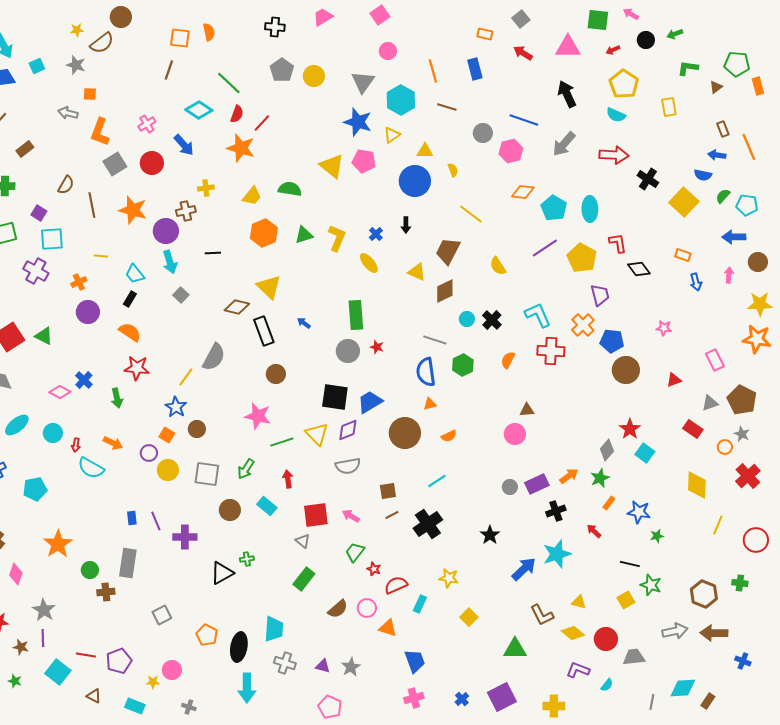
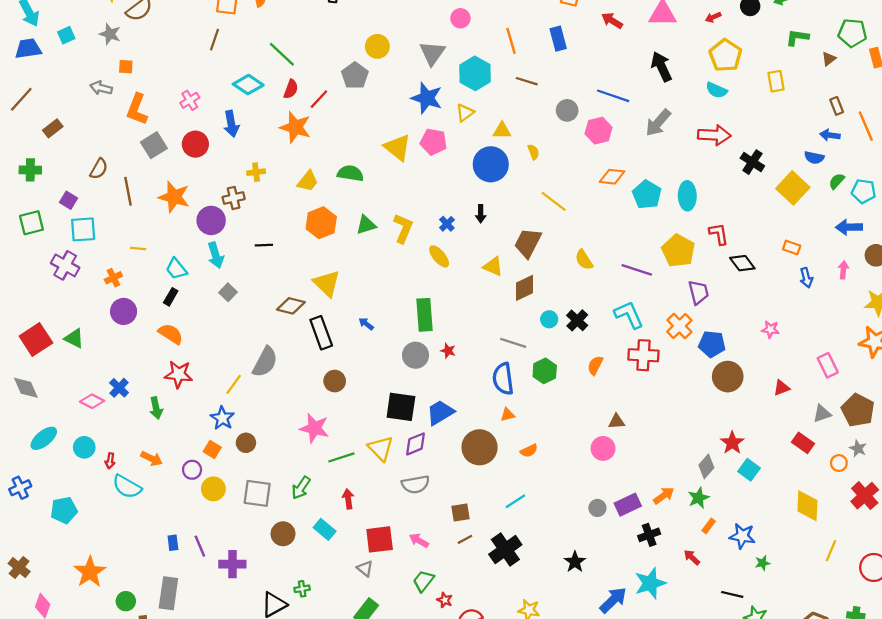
gray pentagon: (282, 70) -> (355, 76), moved
blue arrow: (184, 145) -> (231, 124), turned 30
purple line: (545, 248) -> (637, 270), moved, turned 52

